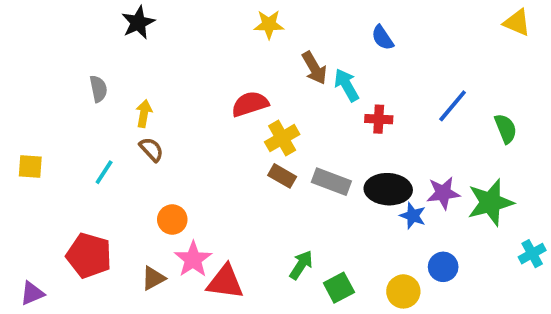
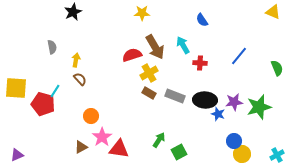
brown arrow: (314, 68) -> (155, 47), moved, size x1.4
green semicircle: (506, 129) -> (277, 68), moved
yellow square: (30, 166) -> (16, 88), size x1.6
cyan cross: (532, 254) -> (277, 155), moved
red pentagon: (89, 255) -> (43, 104), moved
yellow circle: (403, 291) -> (242, 154), moved

